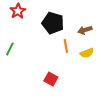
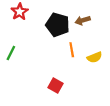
brown arrow: (85, 30) -> (83, 20), moved

